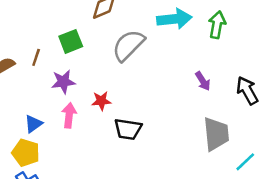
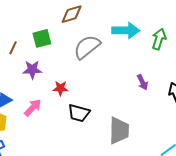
pink arrow: (69, 115) -> (33, 108), moved, turned 30
gray trapezoid: (216, 134) -> (119, 131), moved

